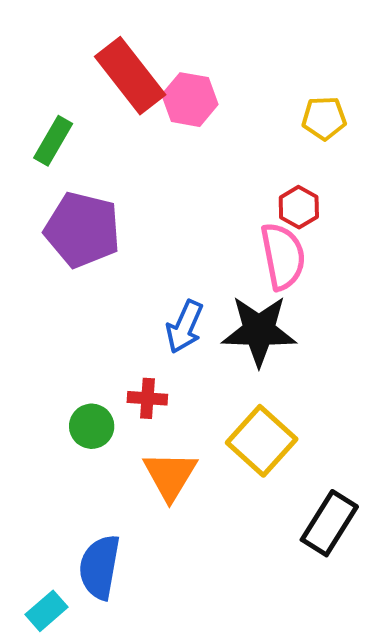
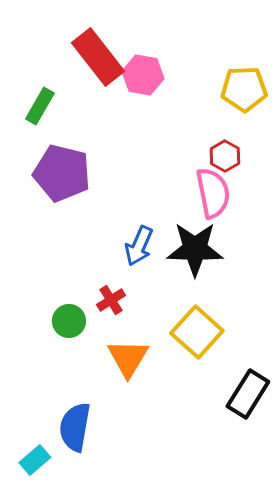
yellow pentagon: (324, 118) -> (244, 89), size x1.4
red cross: (147, 398) -> (111, 300), turned -36

